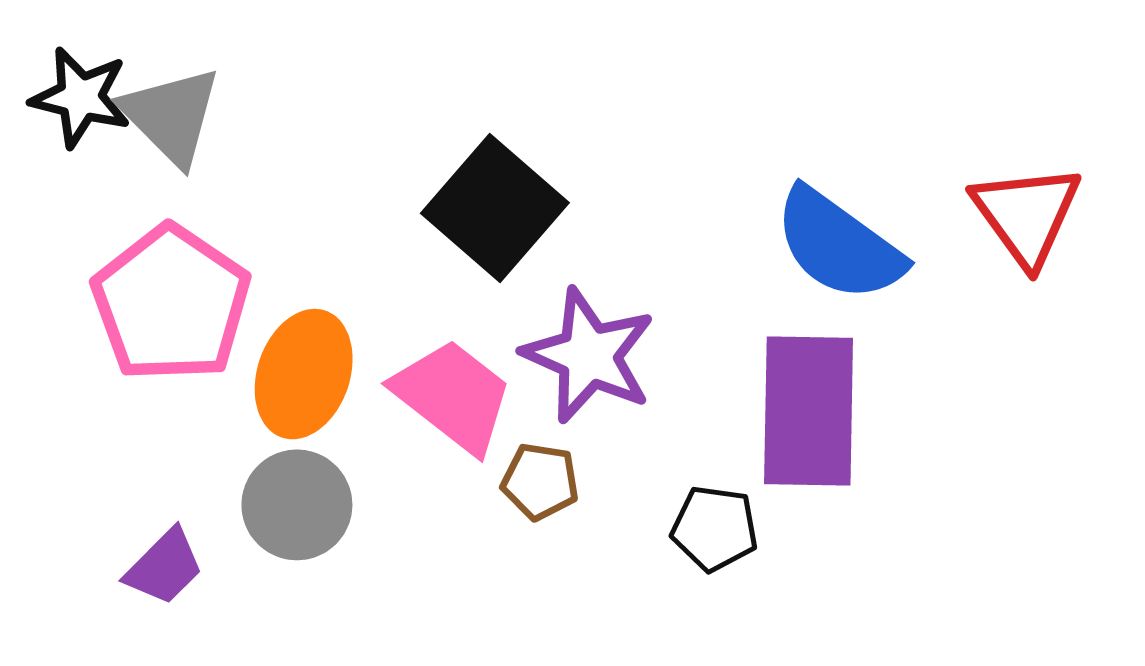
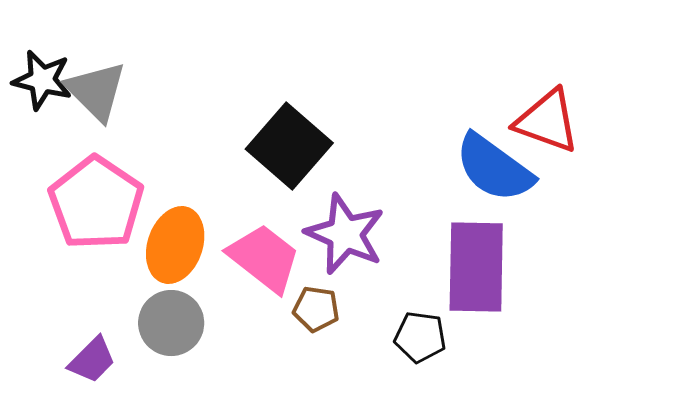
red triangle: (1027, 215) -> (547, 121), moved, turned -34

